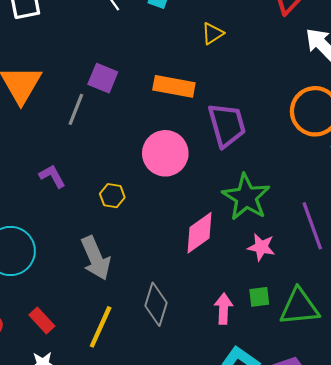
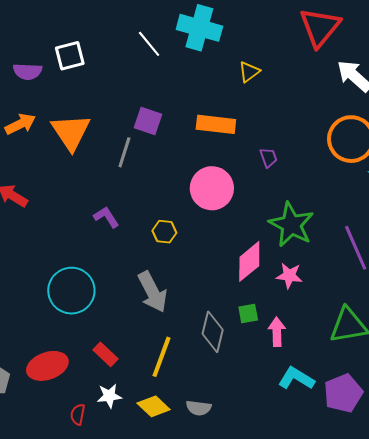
purple trapezoid: (227, 125) -> (268, 158), size x0.5
pink star: (261, 247) -> (289, 276), moved
green square: (259, 297) -> (248, 313), moved

